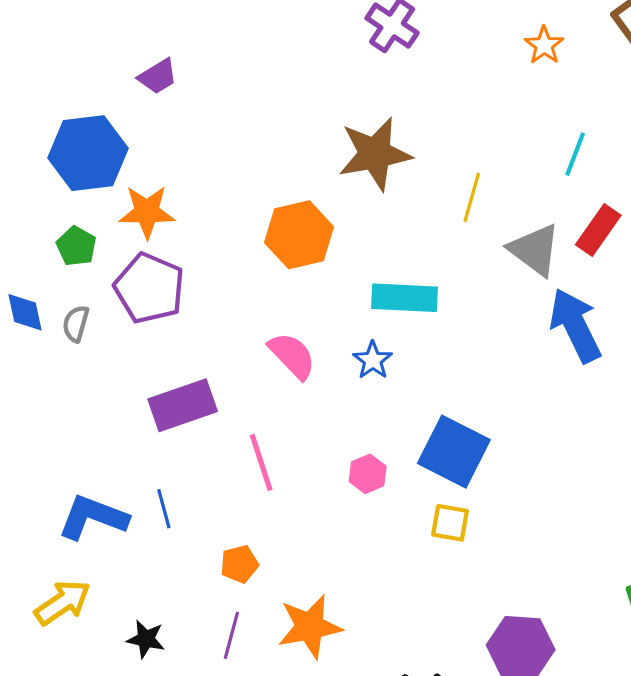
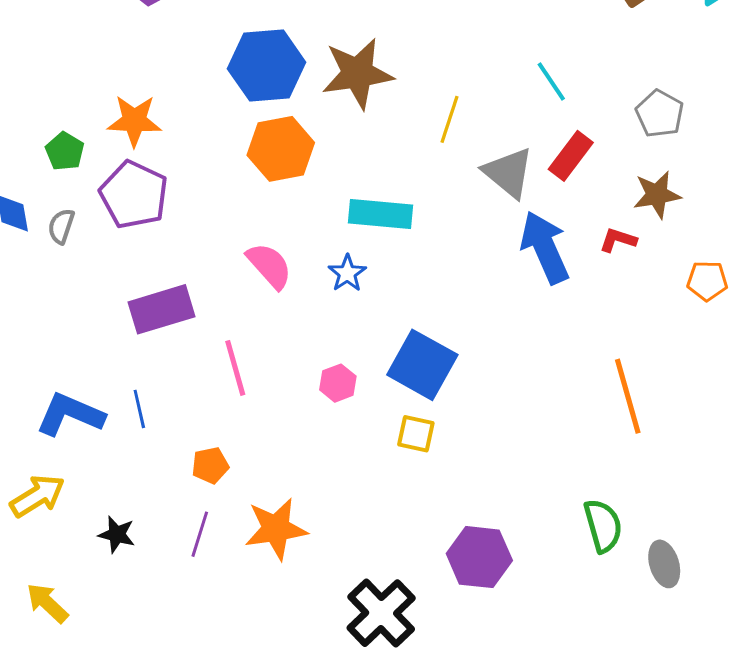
blue hexagon: (88, 153) -> (267, 66), moved
cyan line: (575, 154) -> (551, 81), turned -57

